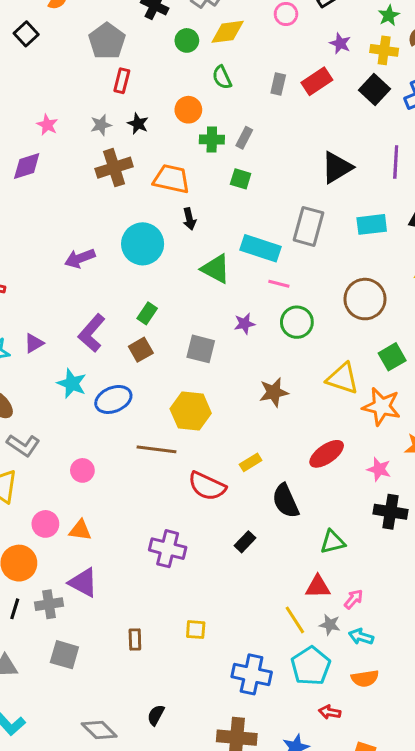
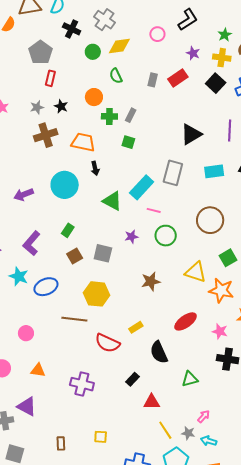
cyan rectangle: (260, 248) -> (142, 187), turned -65
brown square: (141, 350) -> (75, 256), moved
orange triangle: (80, 530) -> (38, 370), moved
red triangle: (318, 587) -> (152, 402), moved

